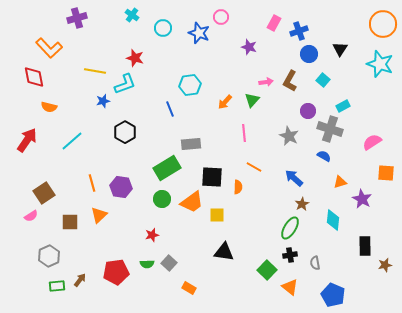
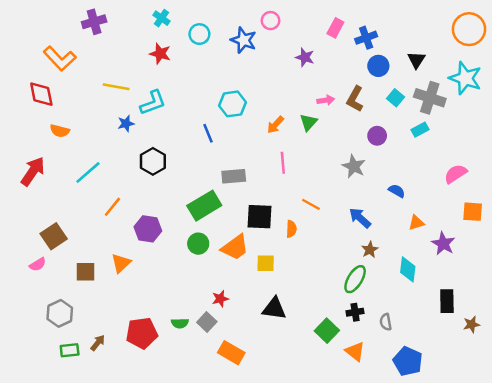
red star: (135, 58) -> (160, 54), moved
gray cross: (330, 129) -> (430, 98), moved
pink line: (244, 133) -> (283, 163), moved
orange line: (92, 183) -> (112, 207), moved, turned 54
red star: (152, 235) -> (220, 299), moved
orange rectangle: (189, 288) -> (231, 353), size x1.5

